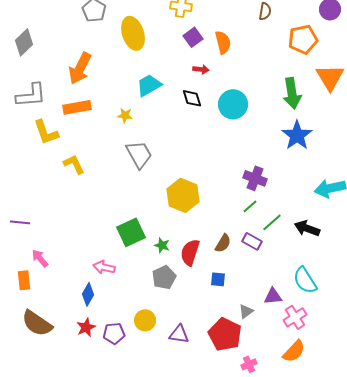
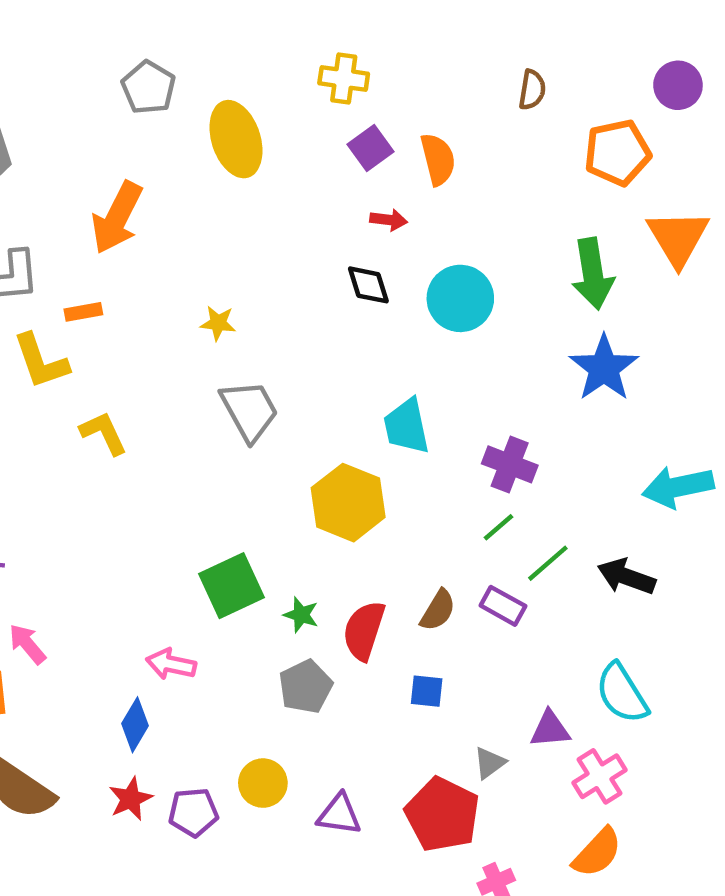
cyan trapezoid: (149, 85) -> (406, 426), moved, turned -72
orange rectangle: (77, 107) -> (83, 312), moved, size x0.6

